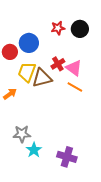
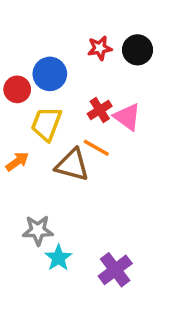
brown triangle: (42, 78) -> (72, 165), moved, turned 30
orange line: (75, 87) -> (96, 148), moved
purple cross: (67, 157) -> (115, 270), turned 36

